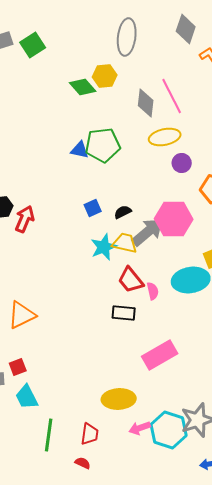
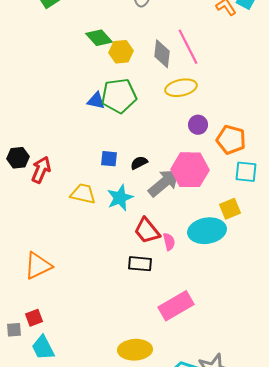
yellow hexagon: (105, 76) -> (121, 52), moved
purple circle: (182, 163) -> (198, 125), moved
blue square: (93, 208) -> (109, 159), turned 30
yellow trapezoid: (125, 243) -> (83, 194), moved

